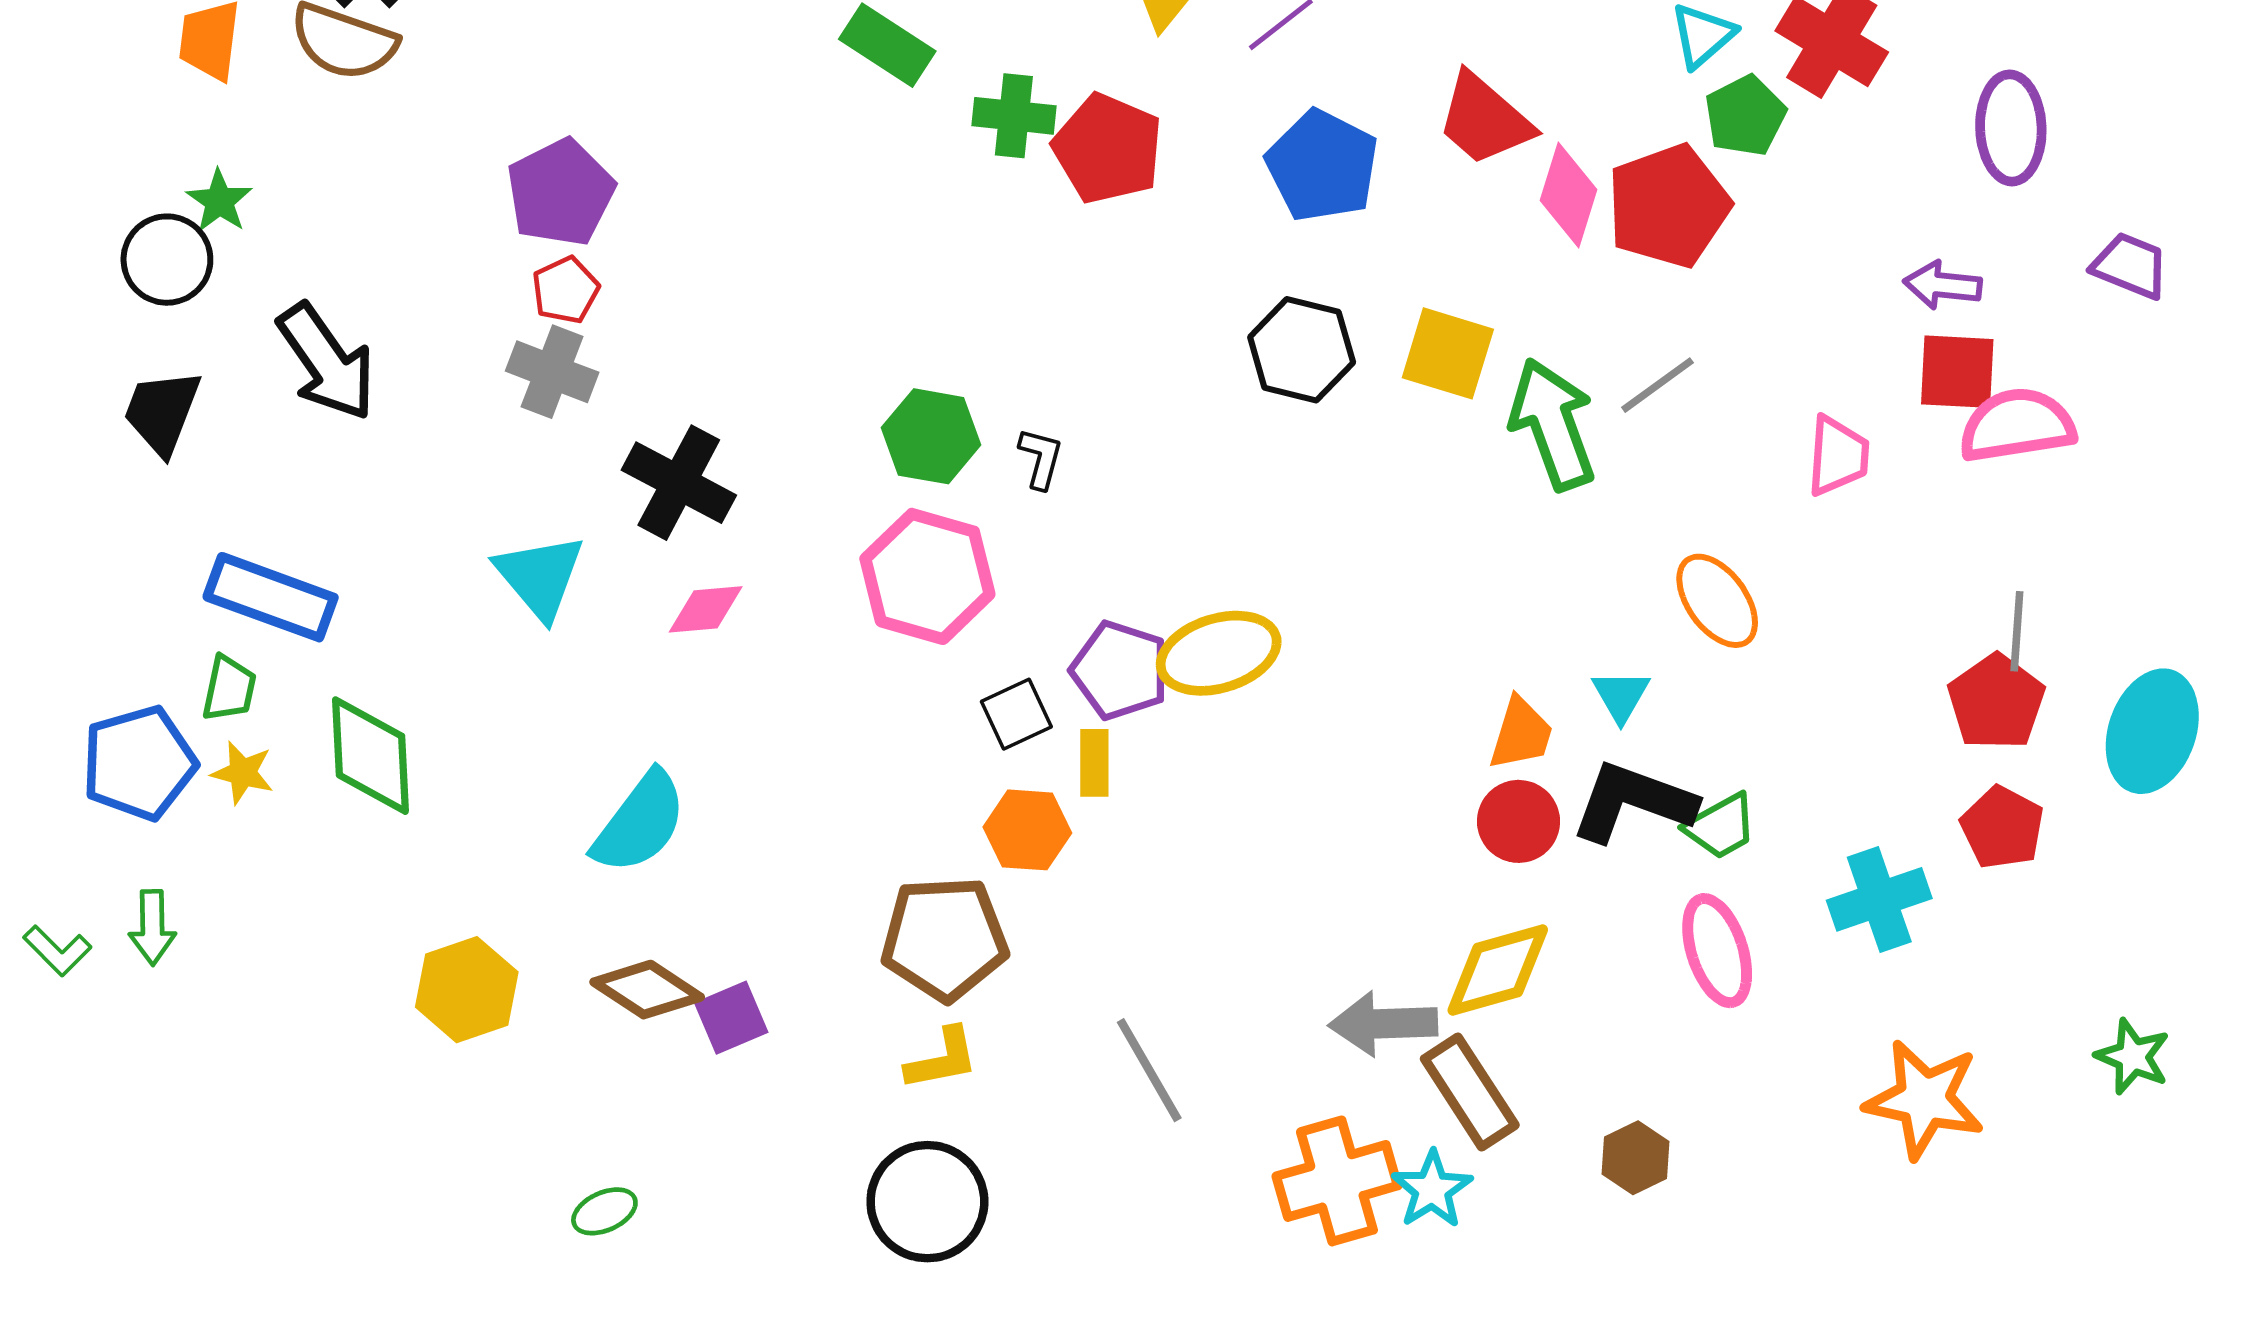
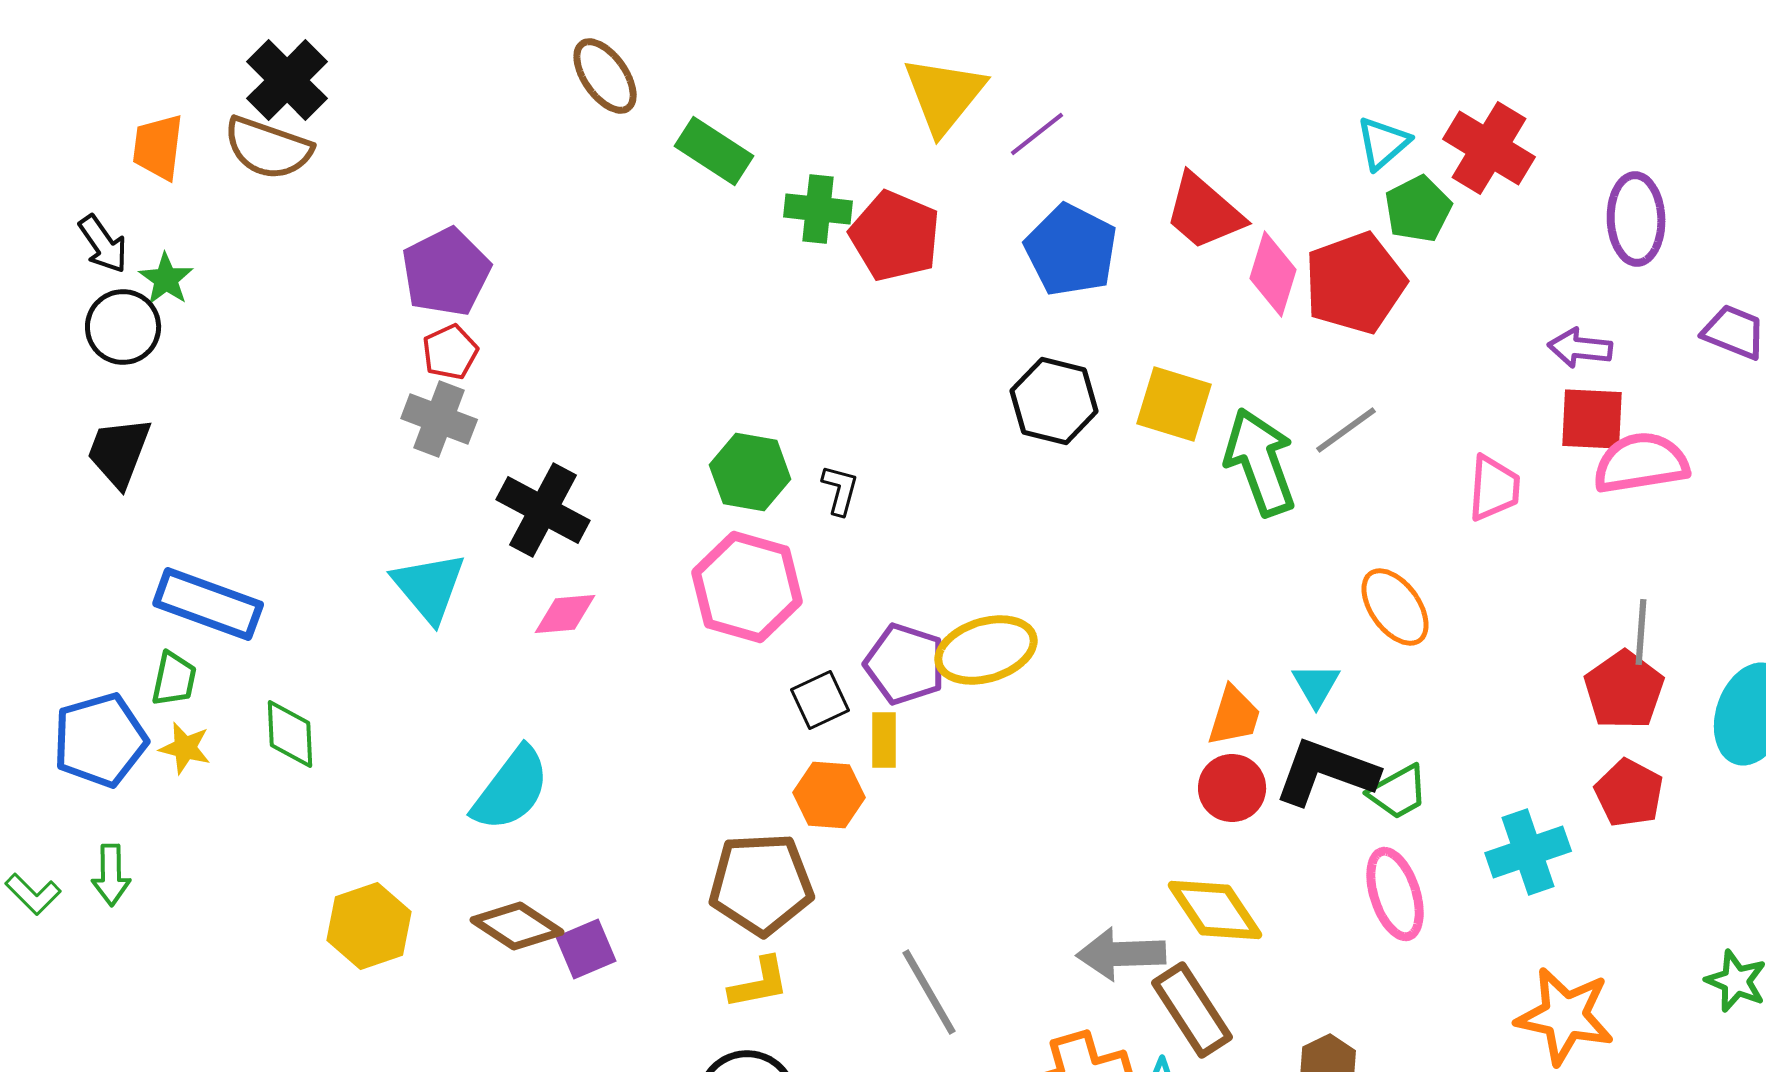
black arrow: (327, 362) -> (103, 244), moved, size x0.6
green diamond: (370, 756) -> (290, 734), size x0.7
yellow diamond: (1498, 970) -> (1215, 910), turned 72

